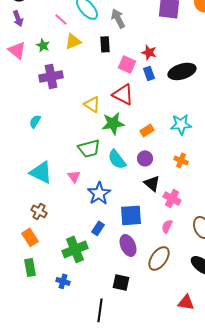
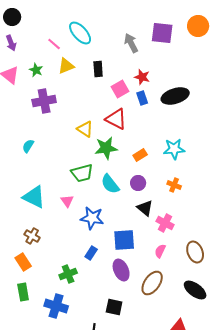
gray arrow: (118, 18) -> (131, 43), moved
pink square: (127, 64) -> (120, 89), turned 36
blue star: (99, 193) -> (92, 218), turned -30
green cross: (75, 249) -> (68, 274), size x0.7
blue cross: (63, 281) -> (56, 306), size x1.6

